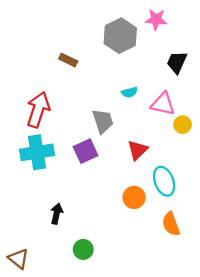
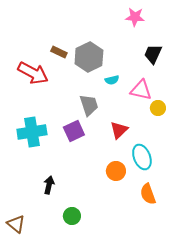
gray hexagon: (120, 36) -> (89, 57), moved
red arrow: (38, 110) -> (33, 73), moved, turned 100

